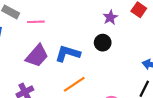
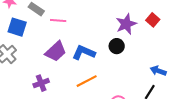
purple star: (110, 17) -> (126, 24), size x1.5

